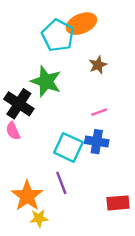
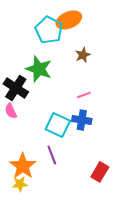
red rectangle: (118, 203) -> (100, 172), turned -54
yellow star: (39, 218) -> (20, 184), moved

